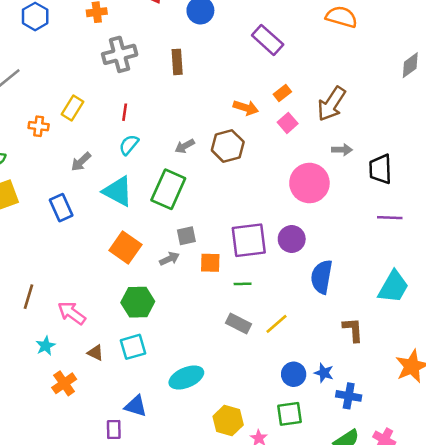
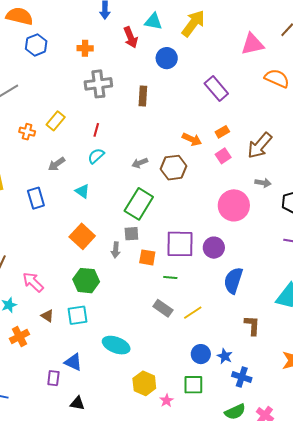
green rectangle: (168, 189) -> (139, 204), moved
cyan triangle: (118, 191) -> (82, 191), size x0.6
gray arrow: (169, 259) -> (116, 250), turned 112
cyan ellipse: (186, 378) -> (116, 345), turned 36

